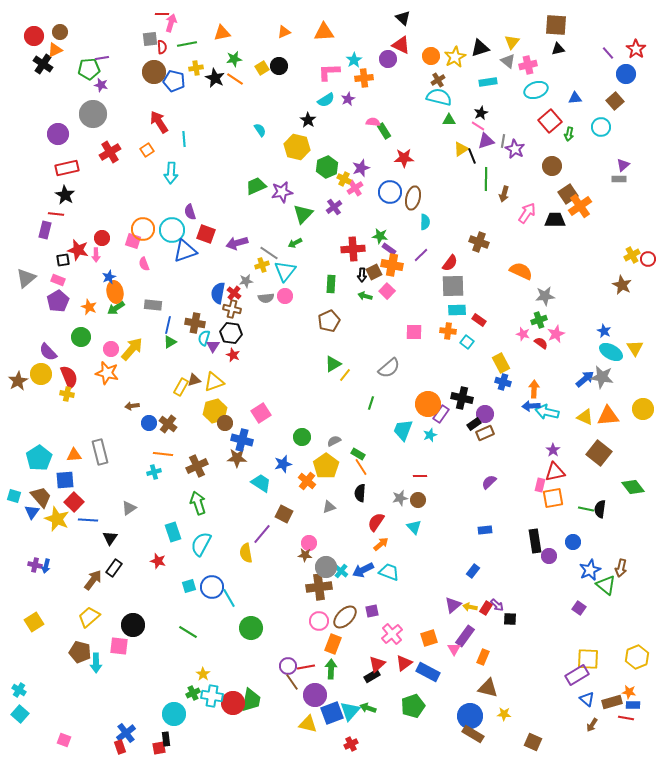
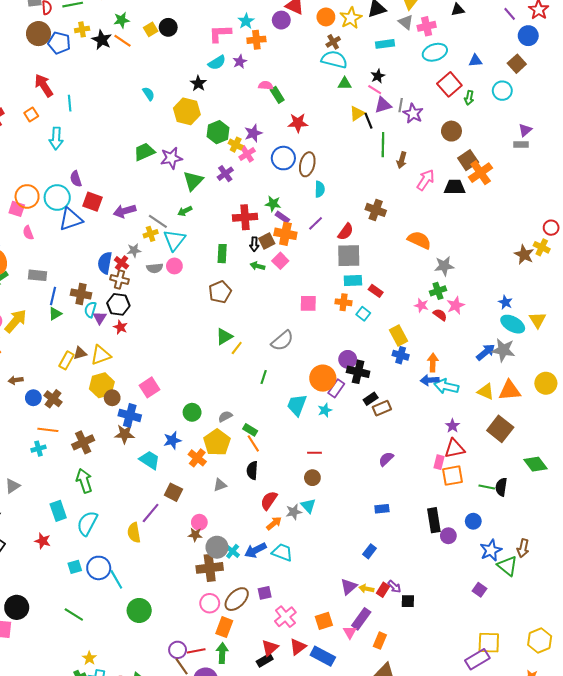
yellow cross: (632, 255) -> (542, 247), moved, turned -35
purple circle: (485, 414) -> (348, 359), moved
gray star: (400, 498) -> (294, 512), moved

